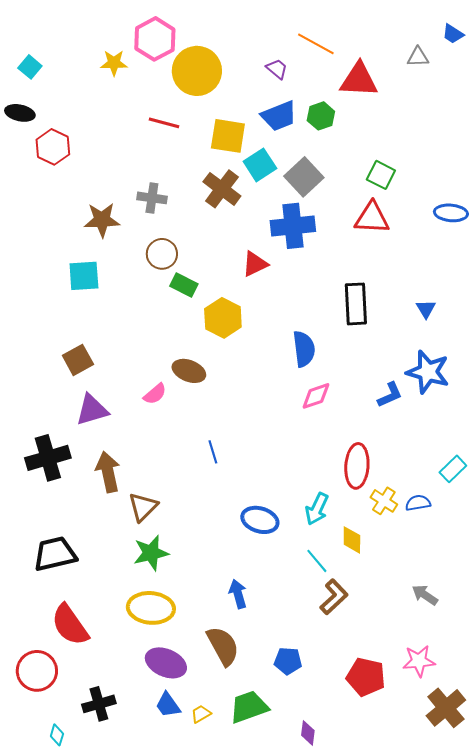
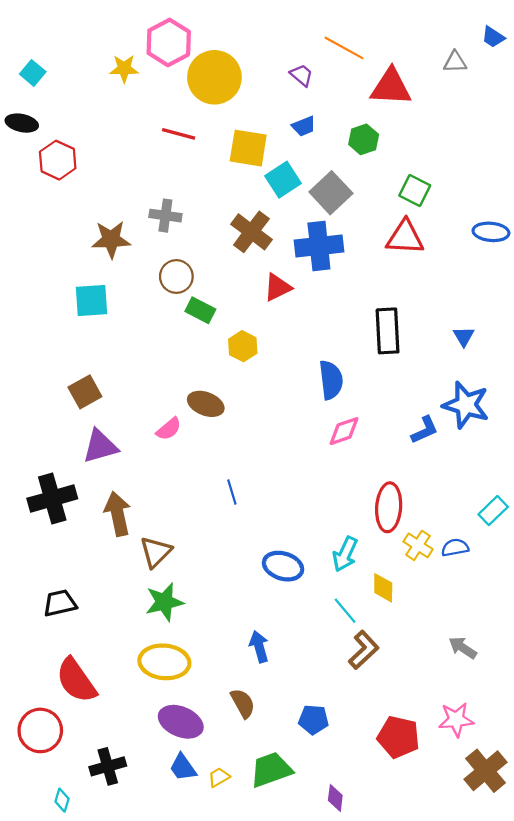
blue trapezoid: (279, 116) -> (304, 126), size x0.6
green hexagon: (321, 116) -> (364, 139), moved
brown cross: (222, 189) -> (251, 232), moved
yellow hexagon: (223, 318) -> (243, 346), size x0.7
black trapezoid: (55, 554) -> (60, 603), size x0.7
brown semicircle: (223, 646) -> (243, 703), size x0.7

